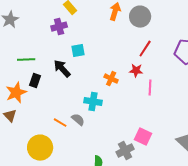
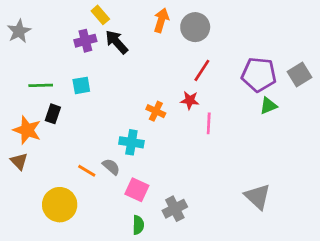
cyan square: (78, 51) -> (81, 85), moved
black arrow: (62, 69) -> (117, 42), moved
orange star: (16, 93) -> (27, 130), turned -30
pink square: (143, 137) -> (137, 190), moved

